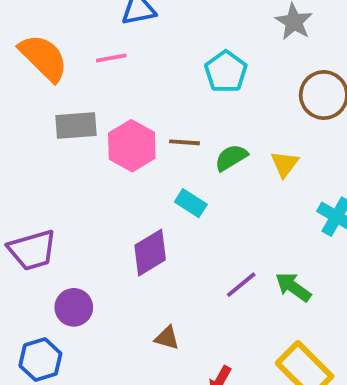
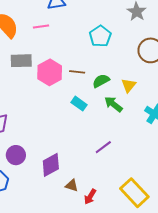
purple diamond: (150, 253) -> (51, 165), moved
green arrow: (293, 287) -> (113, 104), moved
brown triangle: (167, 338) -> (72, 185), moved

